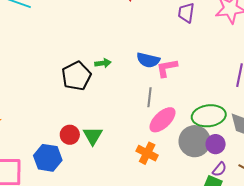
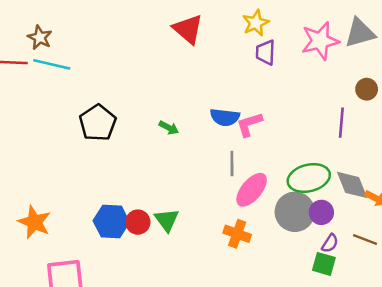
green arrow: (103, 63) -> (169, 128), turned 42
black pentagon: (76, 76) -> (98, 123), moved
blue hexagon: (48, 158) -> (111, 222), moved

